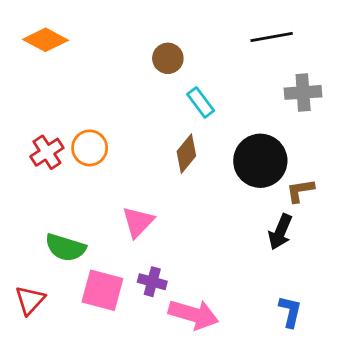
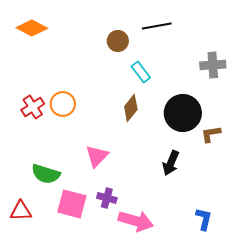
black line: (272, 37) -> (157, 26), moved
black arrow: (280, 232) -> (171, 163), moved
red triangle: (30, 300) -> (21, 211), turned 45

